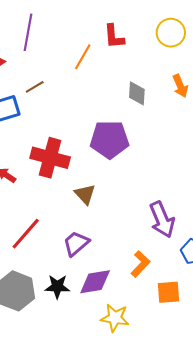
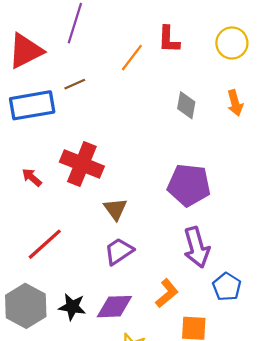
purple pentagon: (109, 139) -> (189, 185), moved
purple trapezoid: (76, 243) -> (119, 251), moved

